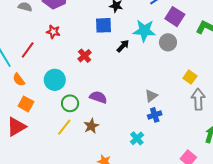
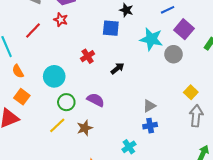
red star: (53, 32) -> (61, 20), moved
black arrow: (123, 46) -> (117, 68), moved
red line: (28, 50) -> (33, 30), moved

